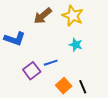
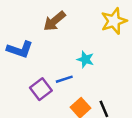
yellow star: (73, 16) -> (114, 21), moved, turned 30
cyan star: (76, 45) -> (85, 59), moved

